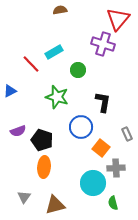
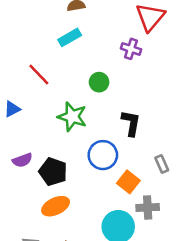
purple cross: (103, 44) -> (131, 49), size x0.7
cyan rectangle: (54, 52) -> (70, 37), moved
orange ellipse: (44, 167) -> (56, 206), turned 60

